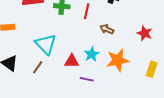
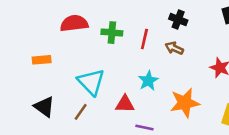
brown arrow: (107, 29) -> (174, 48), moved
cyan star: (92, 54) -> (148, 81), moved

